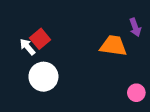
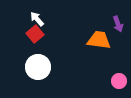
white arrow: (27, 47) -> (37, 19), moved

